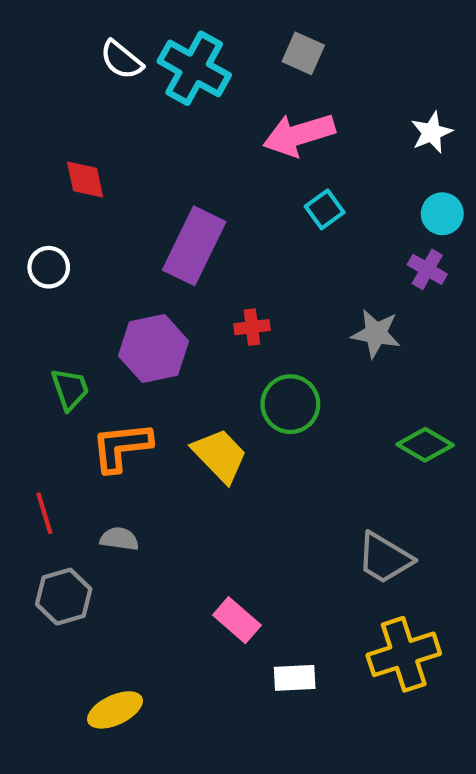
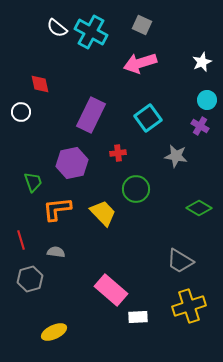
cyan square: (325, 209) -> (148, 118), moved, size x1.5
white circle: (49, 267) -> (21, 112), moved
pink rectangle: (237, 620) -> (111, 290), size x1.5

